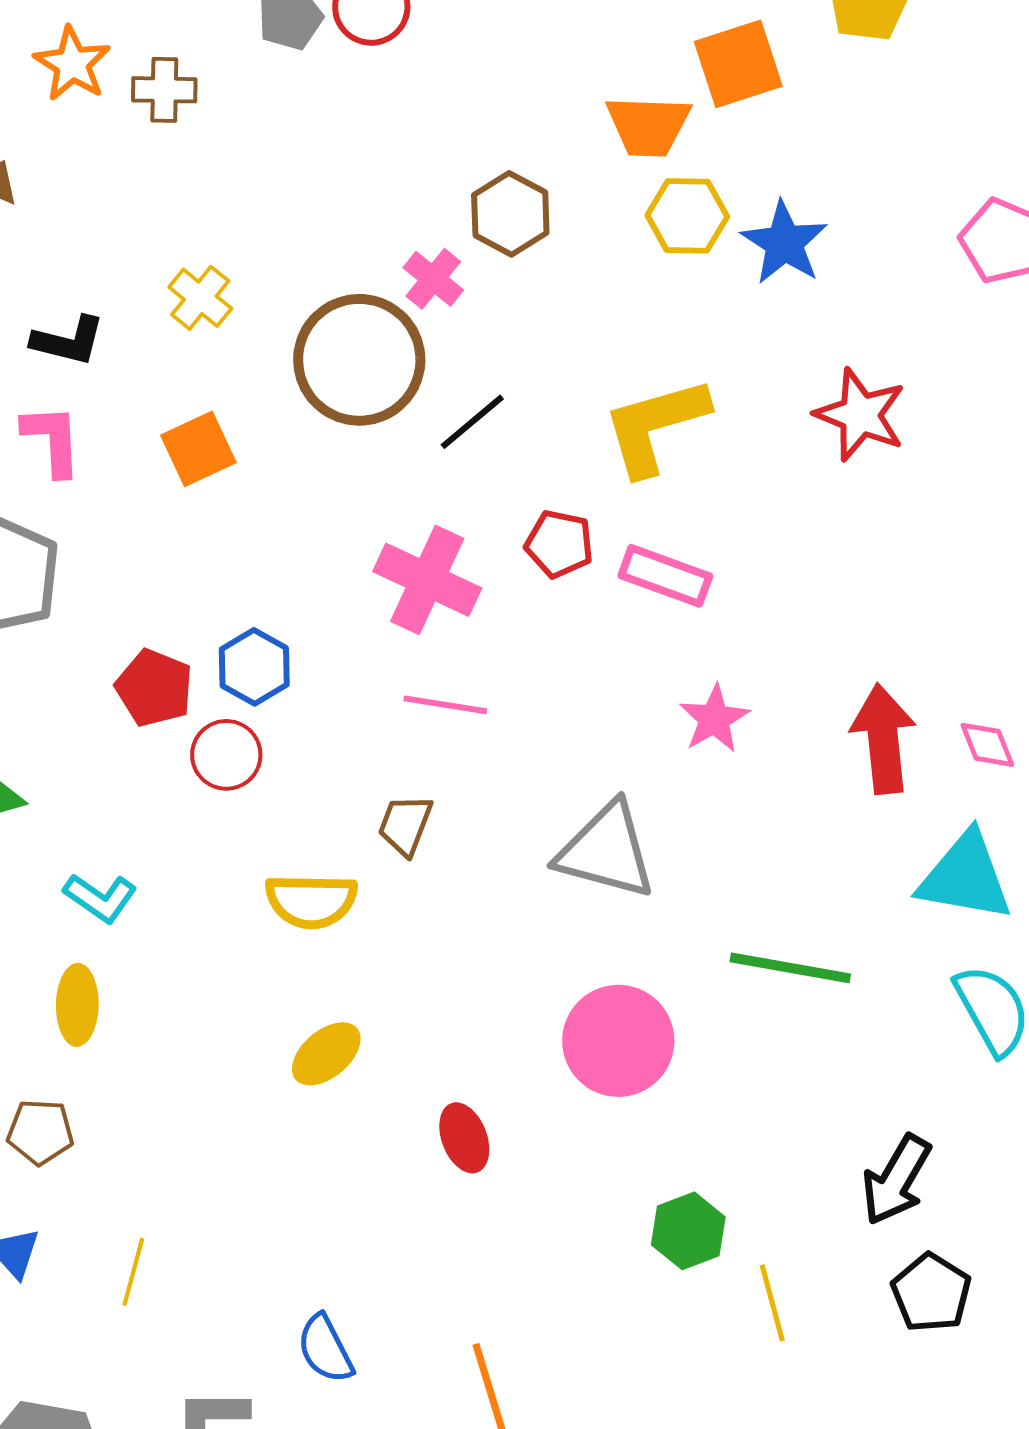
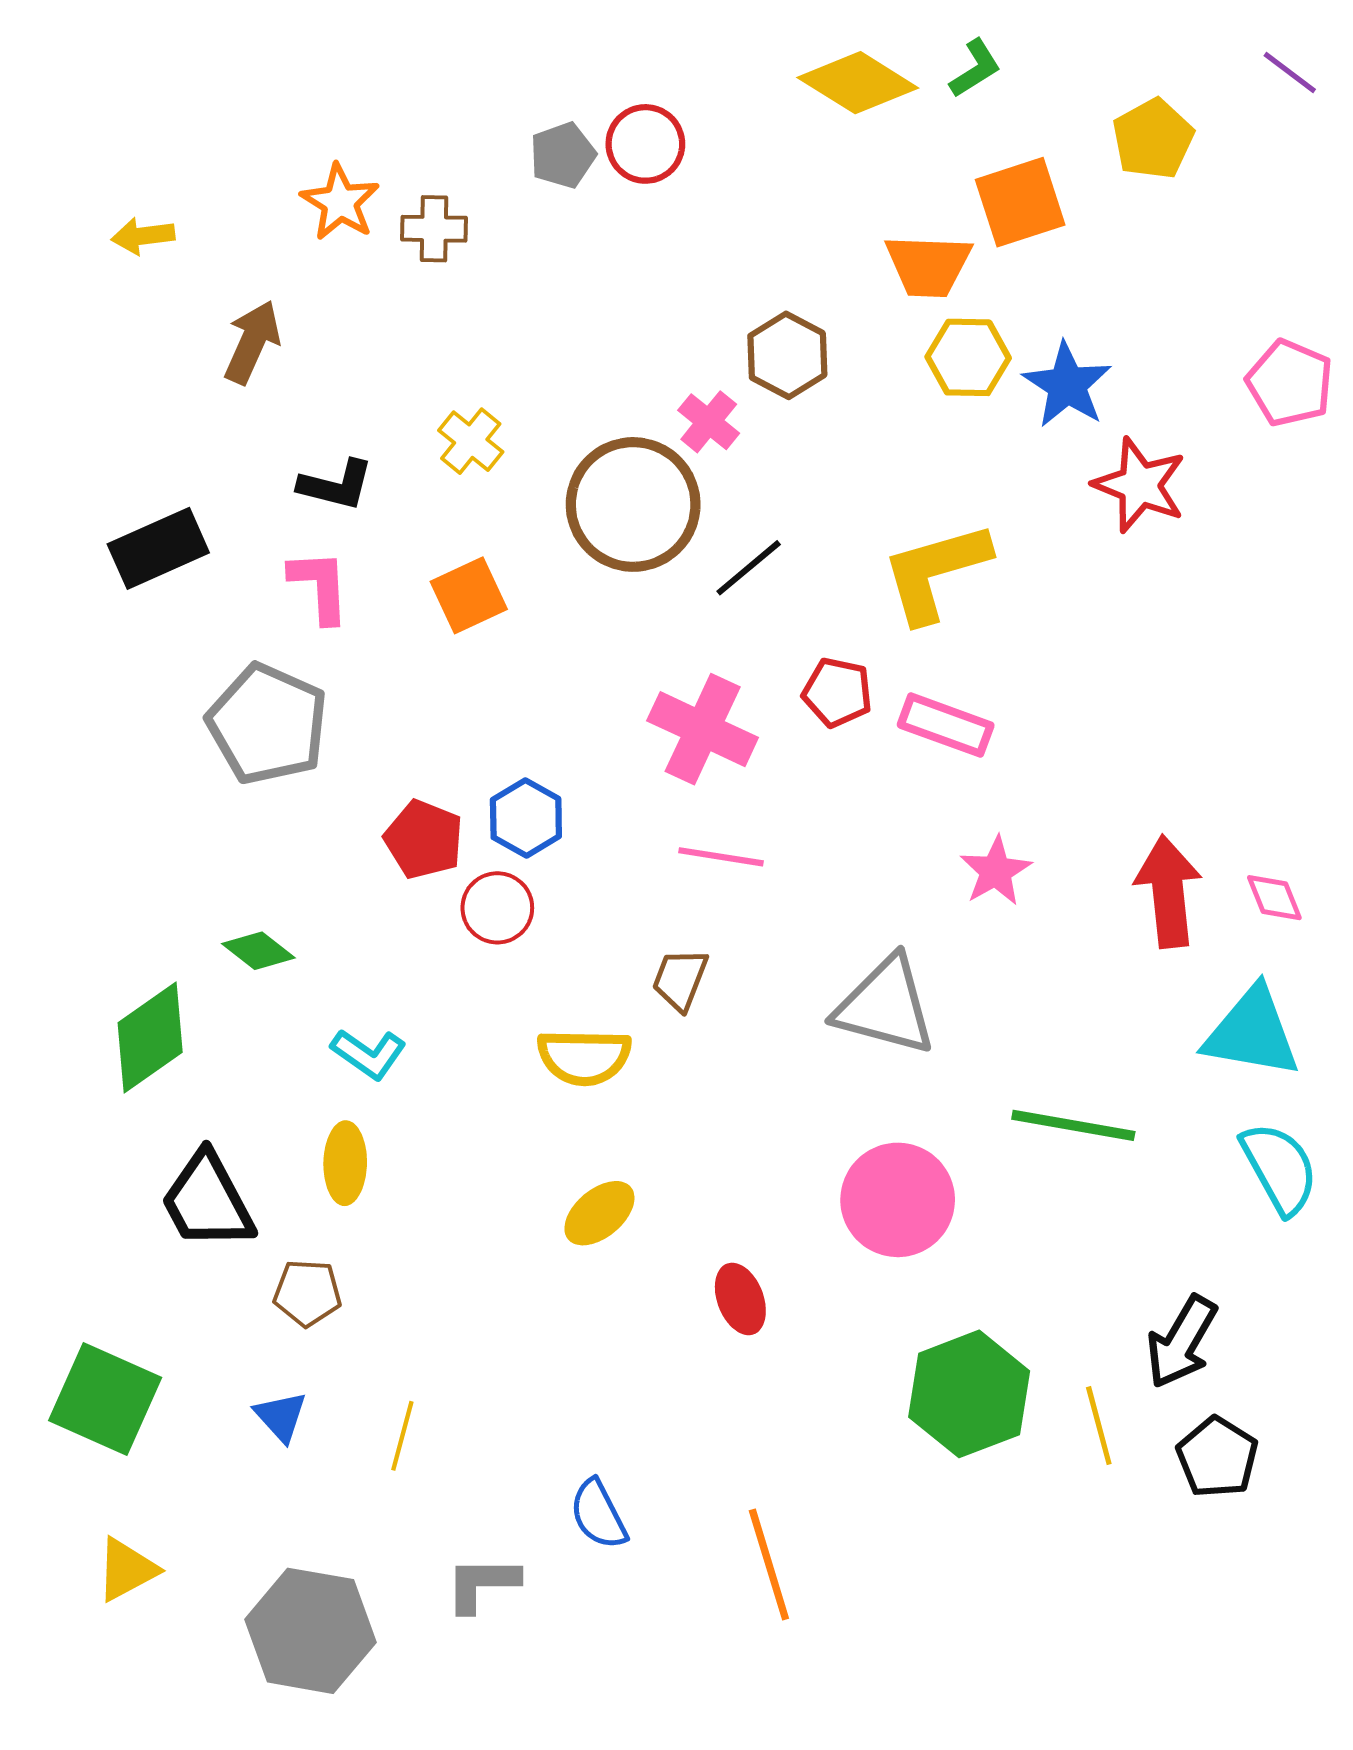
red star: (860, 415) -> (1140, 485), moved
green hexagon: (688, 1231) -> (969, 1394), size x1.6
yellow line: (772, 1303) -> (1099, 1426), moved

